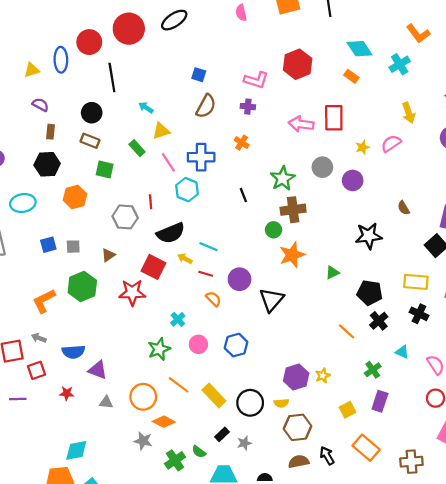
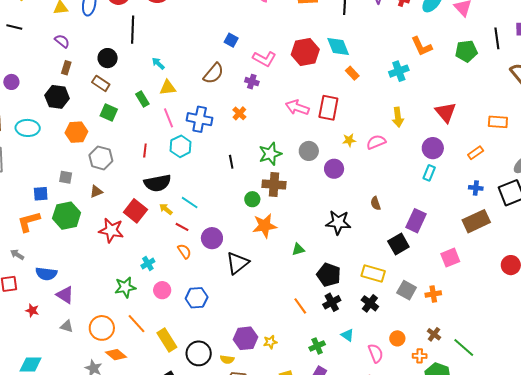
cyan diamond: (360, 49) -> (338, 46), moved
blue square: (199, 75) -> (231, 40), moved
gray hexagon: (125, 217) -> (101, 158), moved
blue square: (48, 245) -> (41, 194), moved

